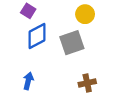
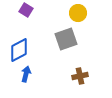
blue diamond: (37, 36) -> (19, 50), moved

